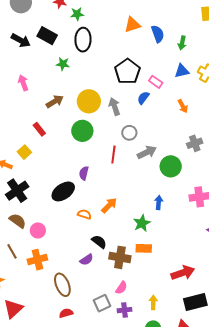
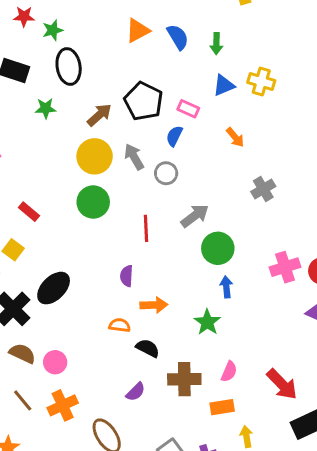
brown arrow: (55, 101) -> (99, 115), moved
gray circle: (129, 133) -> (166, 173), moved
green circle: (171, 166) -> (218, 248), moved
purple semicircle: (84, 173) -> (127, 276), moved
black ellipse: (63, 191) -> (54, 288), moved
orange arrow: (109, 205) -> (154, 305), turned 54
black semicircle: (99, 242) -> (148, 348), moved
orange rectangle: (144, 248) -> (222, 407), moved
red arrow: (183, 273) -> (282, 384), turned 75
pink semicircle: (121, 288) -> (229, 372), moved

